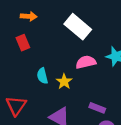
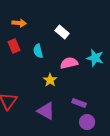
white rectangle: (78, 27) -> (62, 32), size x0.6
cyan semicircle: (42, 76) -> (38, 51), moved

